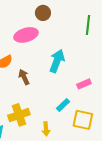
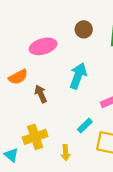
brown circle: (43, 13) -> (84, 29), moved

